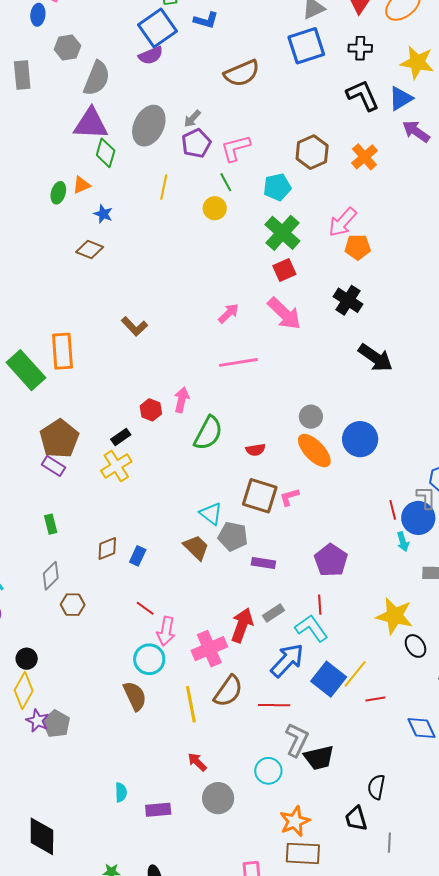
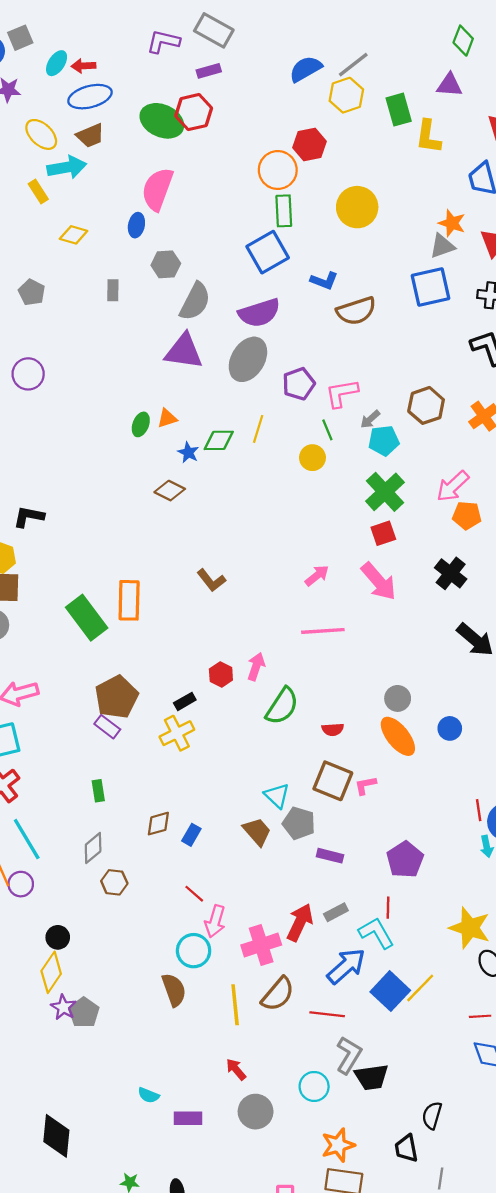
blue L-shape: (206, 20) -> (324, 281), moved
purple semicircle: (151, 55) -> (259, 313), moved, size x1.5
gray rectangle: (22, 75) -> (113, 290), size x0.7
gray arrow: (192, 119) -> (370, 419), moved
green diamond: (106, 153) -> (219, 440), moved, turned 68
blue circle: (360, 439) -> (450, 728), size x0.6
red line: (375, 699) -> (480, 1016), moved
cyan semicircle: (121, 792) -> (149, 1095), turned 108

